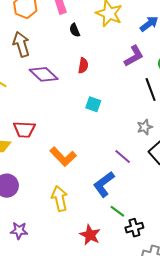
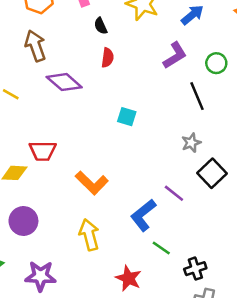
red semicircle: (83, 66) -> (108, 58), moved
purple line: (123, 156) -> (174, 193), moved
black cross: (134, 228) -> (195, 269), moved
purple star: (19, 231) -> (41, 276), size x1.4

